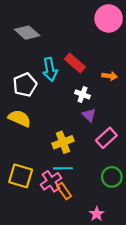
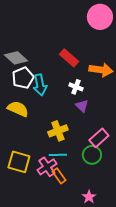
gray diamond: (27, 33) -> (16, 58), moved
cyan arrow: (50, 69) -> (40, 85), moved
orange arrow: (110, 76) -> (101, 70), size x1.6
pink rectangle: (106, 138) -> (99, 138), moved
green circle: (112, 177) -> (92, 155), moved

